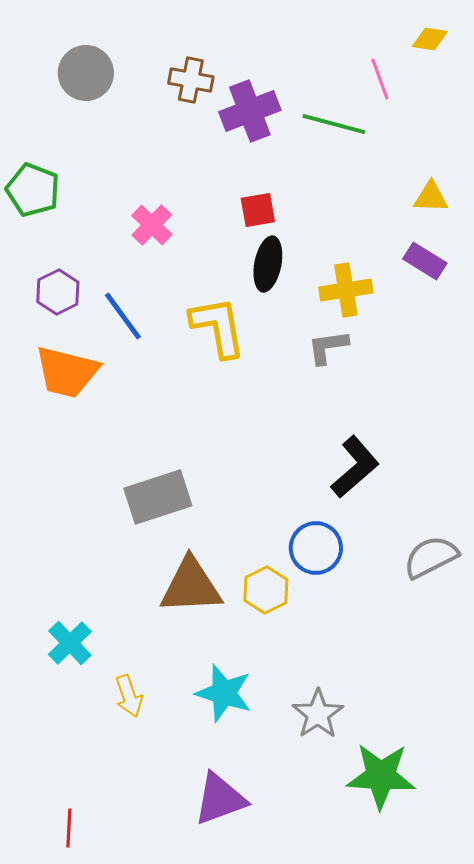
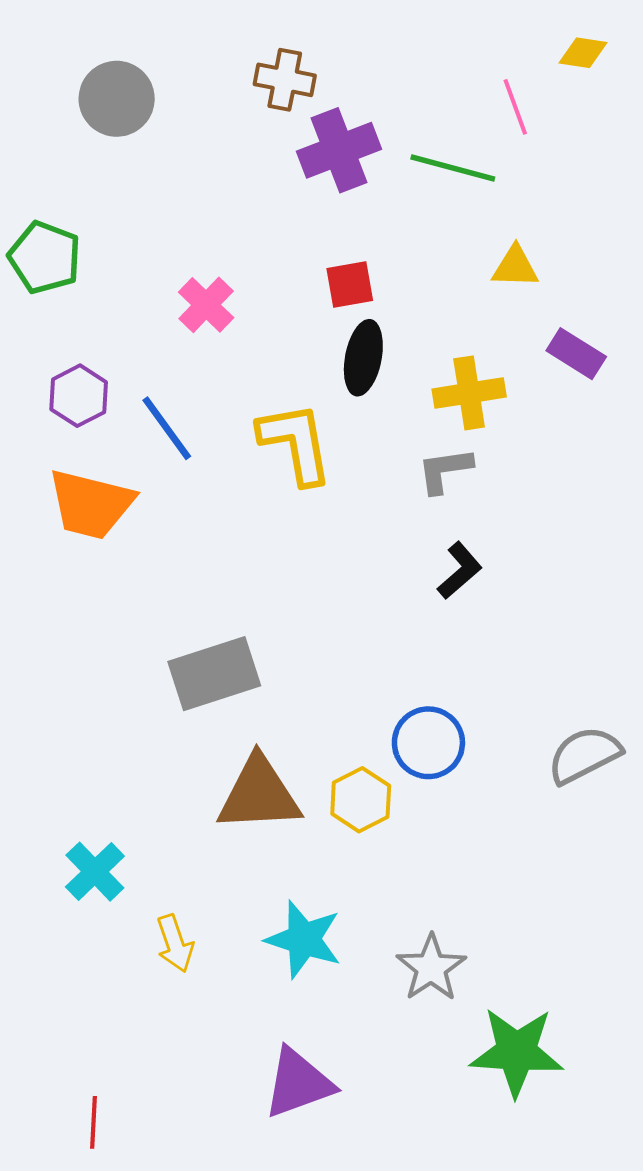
brown cross: (191, 80) -> (285, 80), moved
yellow triangle: (431, 197) -> (515, 267), moved
black L-shape: (355, 467) -> (460, 571), moved, size x0.7

